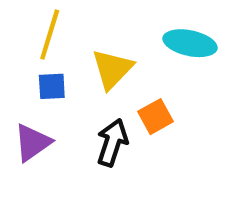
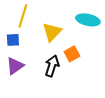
blue square: (52, 86) -> (13, 40), moved

